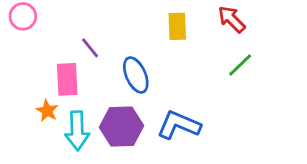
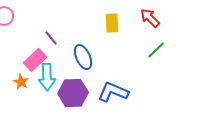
pink rectangle: (67, 79) -> (35, 60), turned 50
cyan arrow: (77, 131) -> (47, 77), moved

